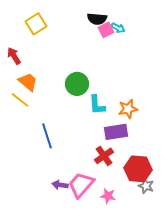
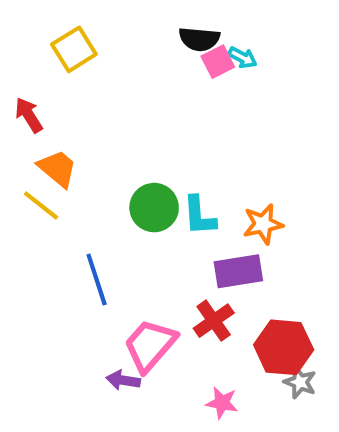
green circle: (77, 84) -> (154, 208), moved
pink trapezoid: (81, 185) -> (150, 345), moved

